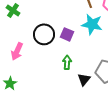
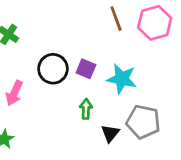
cyan star: (92, 24) -> (122, 79), moved

